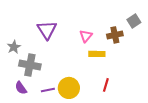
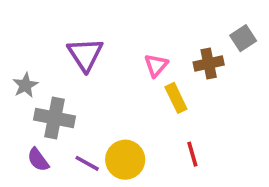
yellow rectangle: (97, 54) -> (176, 98), turned 63
red line: (106, 85) -> (192, 154), turned -32
purple line: (48, 90) -> (87, 163), turned 40

